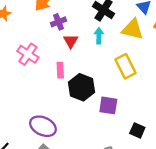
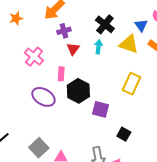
yellow rectangle: (126, 66) -> (131, 84), moved, turned 45
purple ellipse: (43, 126) -> (43, 97), moved

